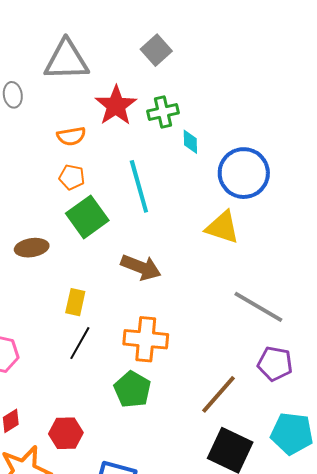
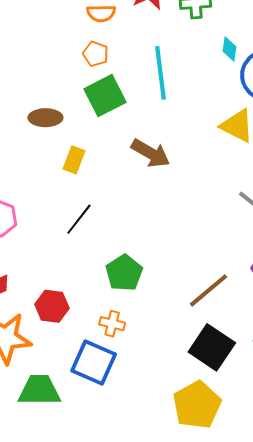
cyan diamond: (190, 142) -> (229, 49), moved
yellow rectangle: (75, 302) -> (74, 160), moved
orange cross: (146, 339) -> (112, 324), moved, size x0.6

